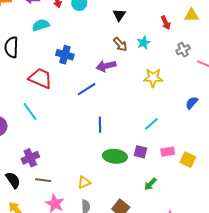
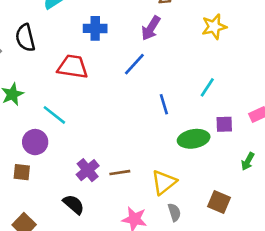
purple arrow: (106, 66) -> (151, 28), turned -30
cyan line: (30, 111) -> (54, 115), moved
cyan line: (151, 124) -> (207, 87), moved
brown line: (43, 180) -> (120, 173), moved
yellow triangle: (84, 182) -> (164, 182), size x1.5

